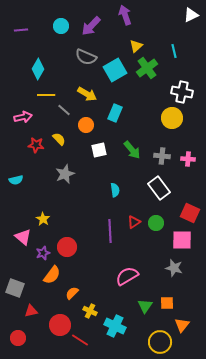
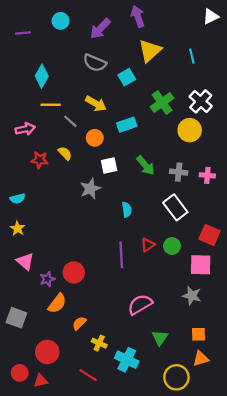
cyan circle: (61, 26) -> (61, 21), moved
yellow triangle: (136, 46) -> (150, 51), size x1.6
green cross: (147, 68) -> (162, 103), moved
cyan square: (115, 70) -> (127, 77), size x0.7
white cross: (182, 92) -> (201, 101), turned 30
cyan rectangle: (115, 113) -> (127, 125), turned 48
gray star: (65, 174) -> (90, 189), moved
yellow star: (43, 219) -> (17, 228), moved
orange square: (167, 303) -> (198, 334), moved
red triangle: (31, 311) -> (41, 381), moved
red circle: (60, 325) -> (47, 352), moved
orange triangle: (182, 325) -> (201, 359), turned 35

